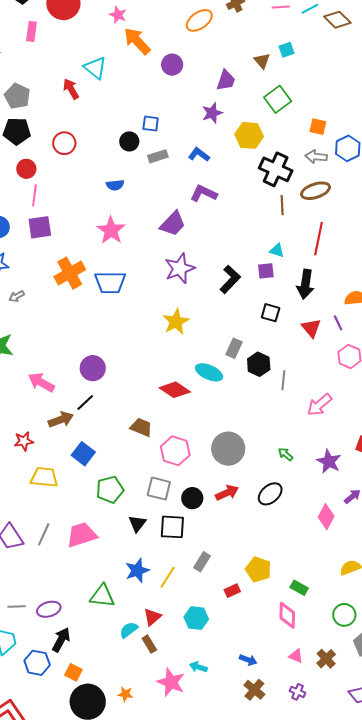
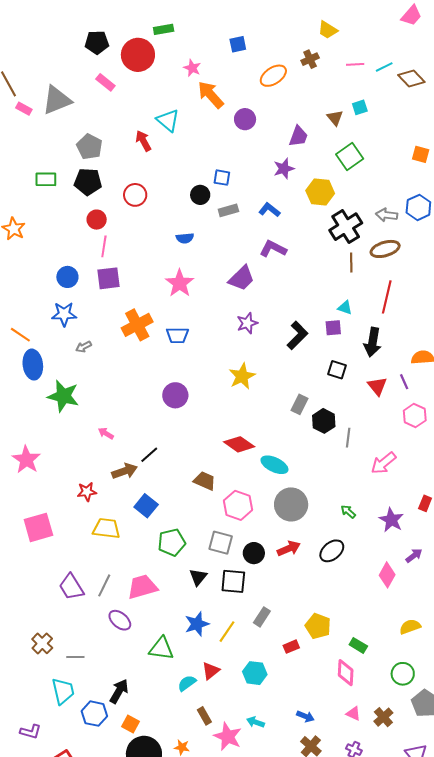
pink rectangle: (32, 31) -> (105, 82), turned -60
orange square: (318, 127) -> (421, 154), moved
black cross: (276, 169) -> (346, 227), turned 32
purple star: (180, 268) -> (247, 323), size x0.7
blue trapezoid: (110, 282) -> (177, 335), size x0.7
purple circle: (93, 368) -> (175, 395), moved
cyan ellipse: (209, 372) -> (274, 465), moved
pink arrow: (41, 382) -> (106, 433), size x0.6
purple ellipse: (49, 609) -> (120, 620), moved, turned 55
brown rectangle: (149, 644) -> (204, 716), moved

